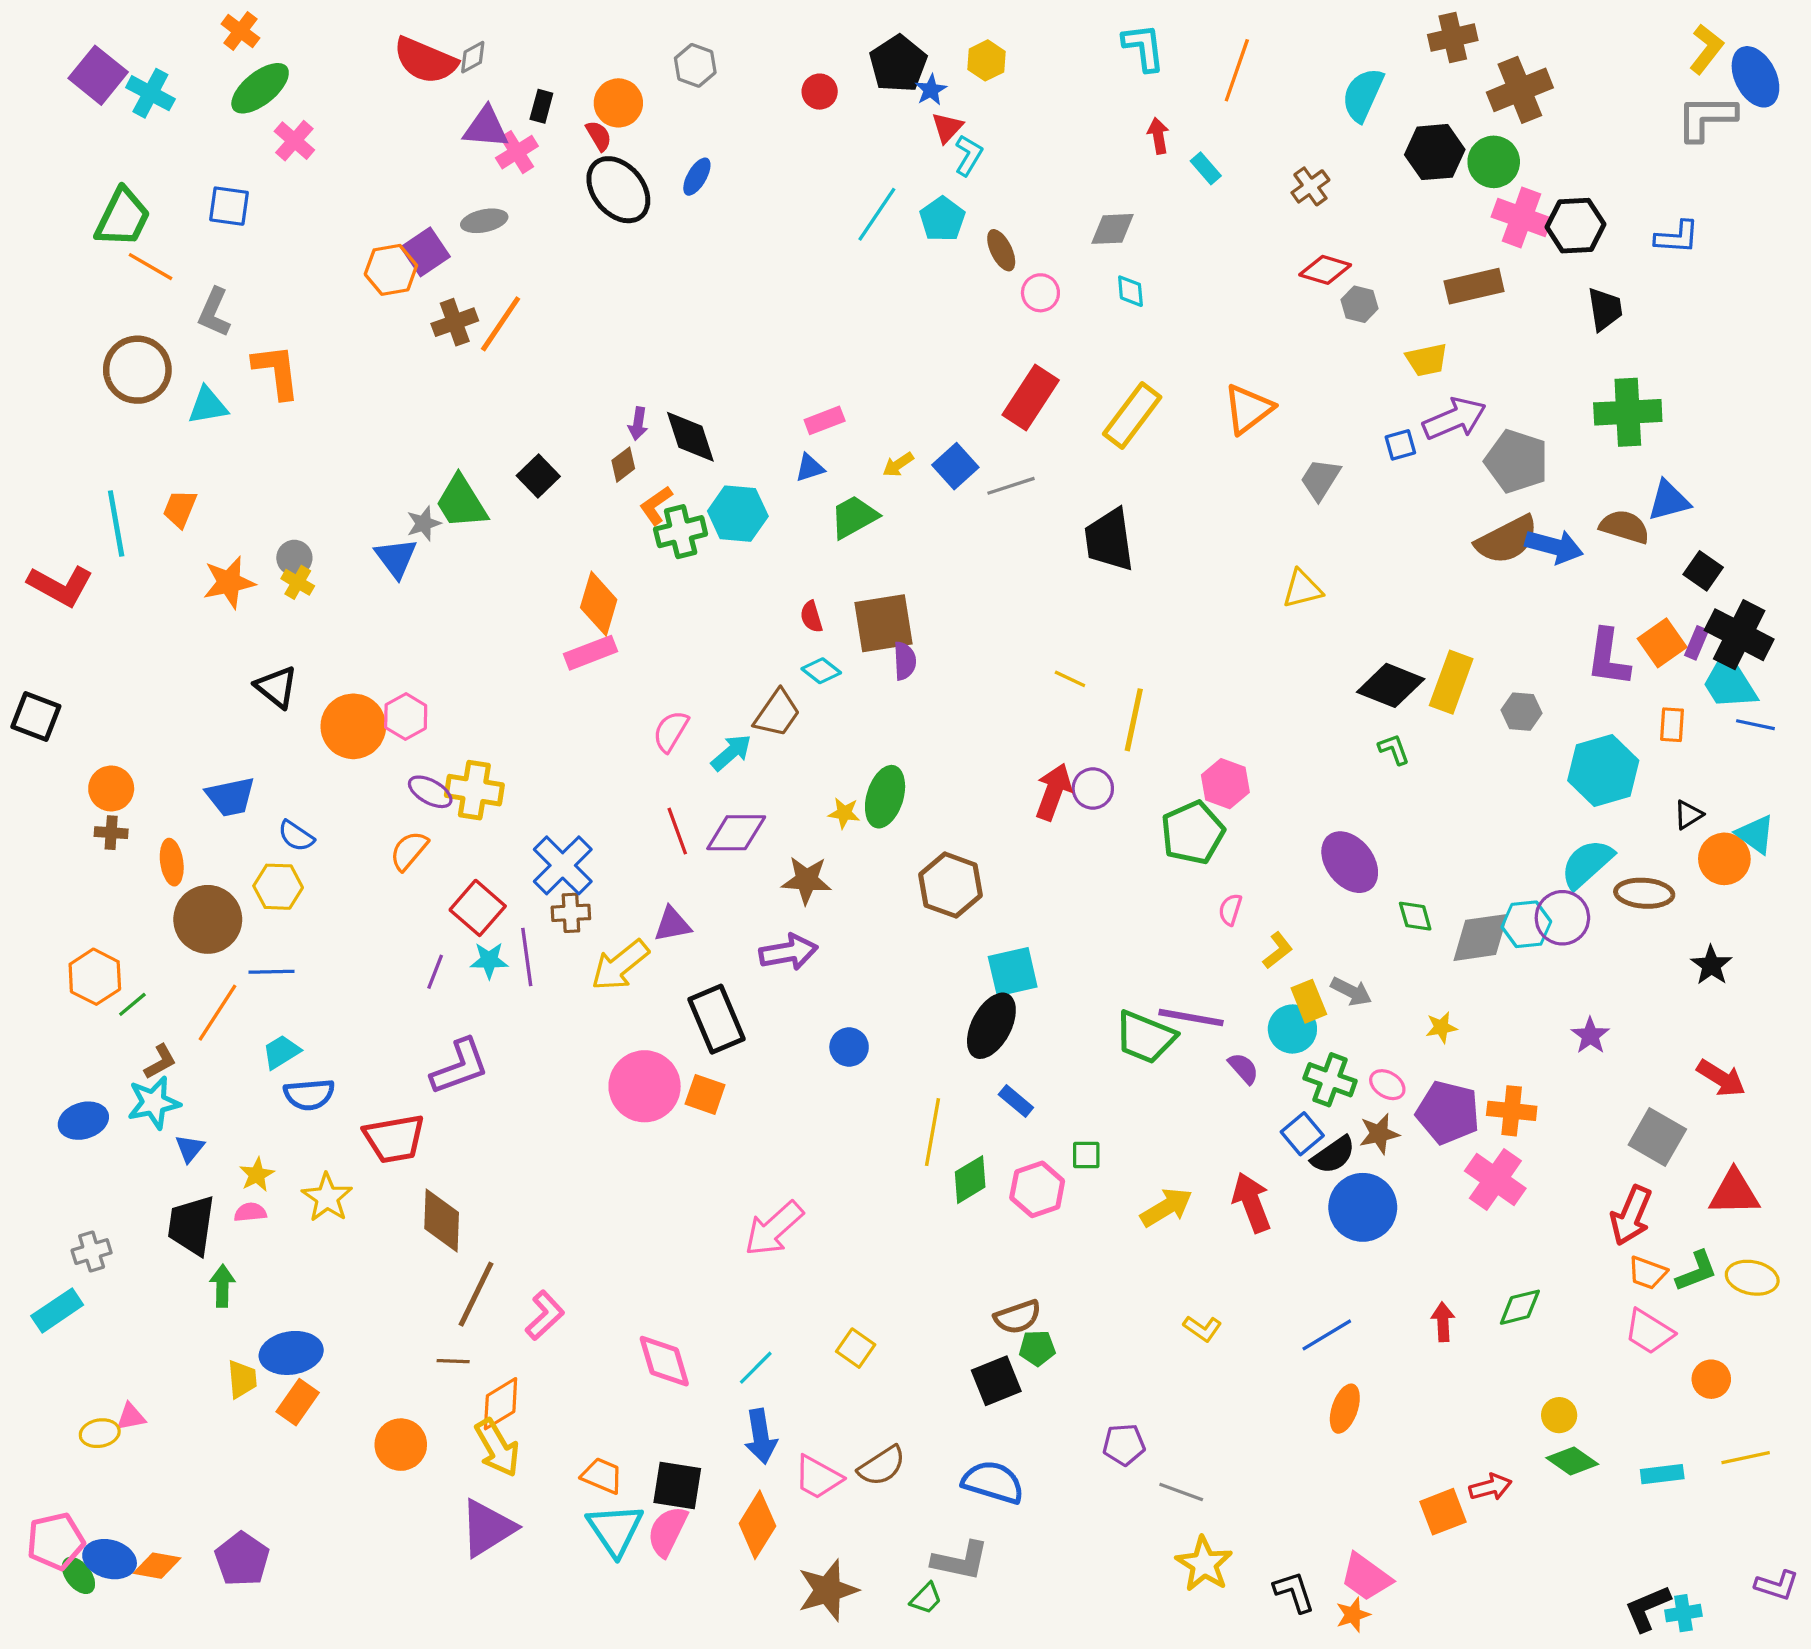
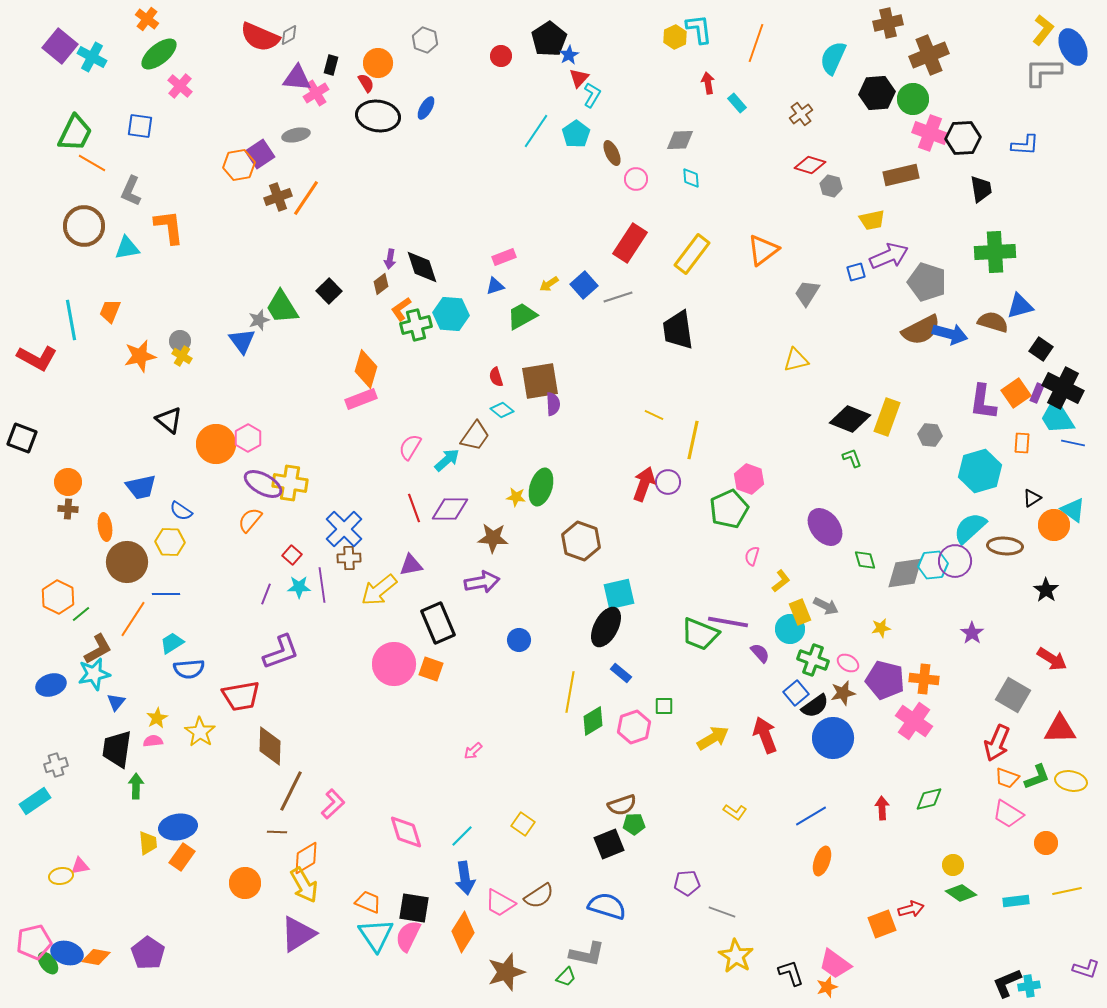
yellow hexagon: (986, 60) -> (675, 37), moved
black ellipse: (618, 190) -> (378, 116), turned -42
purple ellipse: (430, 792) -> (263, 484), size x1.4
red square: (478, 908) -> (292, 555), size x0.6
brown L-shape: (160, 1062) -> (98, 649), size x1.4
pink arrow: (774, 1229) -> (473, 751), size x0.5

